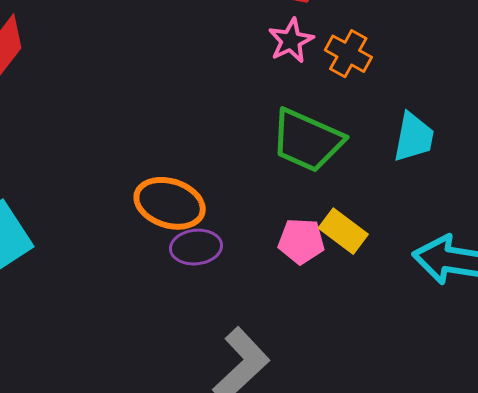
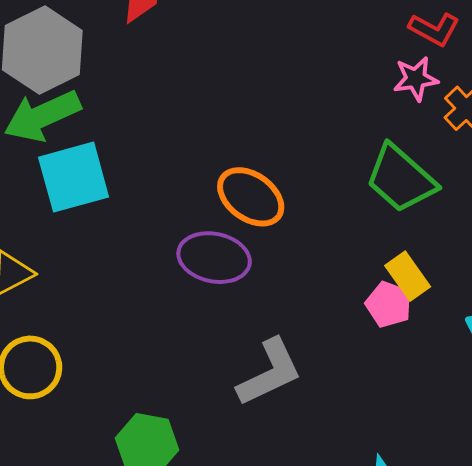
pink pentagon: (301, 241) -> (389, 304), moved
purple ellipse: (196, 247) -> (214, 258), moved, size x1.4

